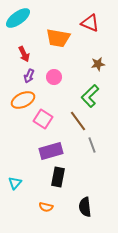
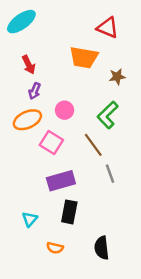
orange trapezoid: (58, 38) -> (84, 57), moved
pink circle: (54, 77) -> (65, 110), moved
cyan triangle: (15, 183) -> (30, 219), moved

